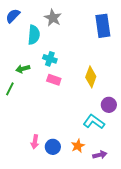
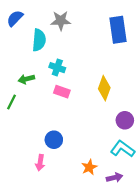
gray star: (53, 18) -> (61, 21), turned -30
cyan L-shape: (94, 122) -> (123, 149), moved
blue circle: (53, 147) -> (54, 140), moved

